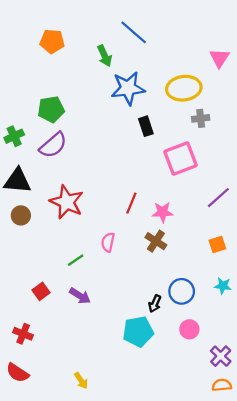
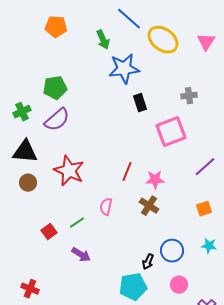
yellow ellipse: (184, 88) -> (163, 40), moved, turned 44
red square: (41, 291) -> (49, 232), moved

